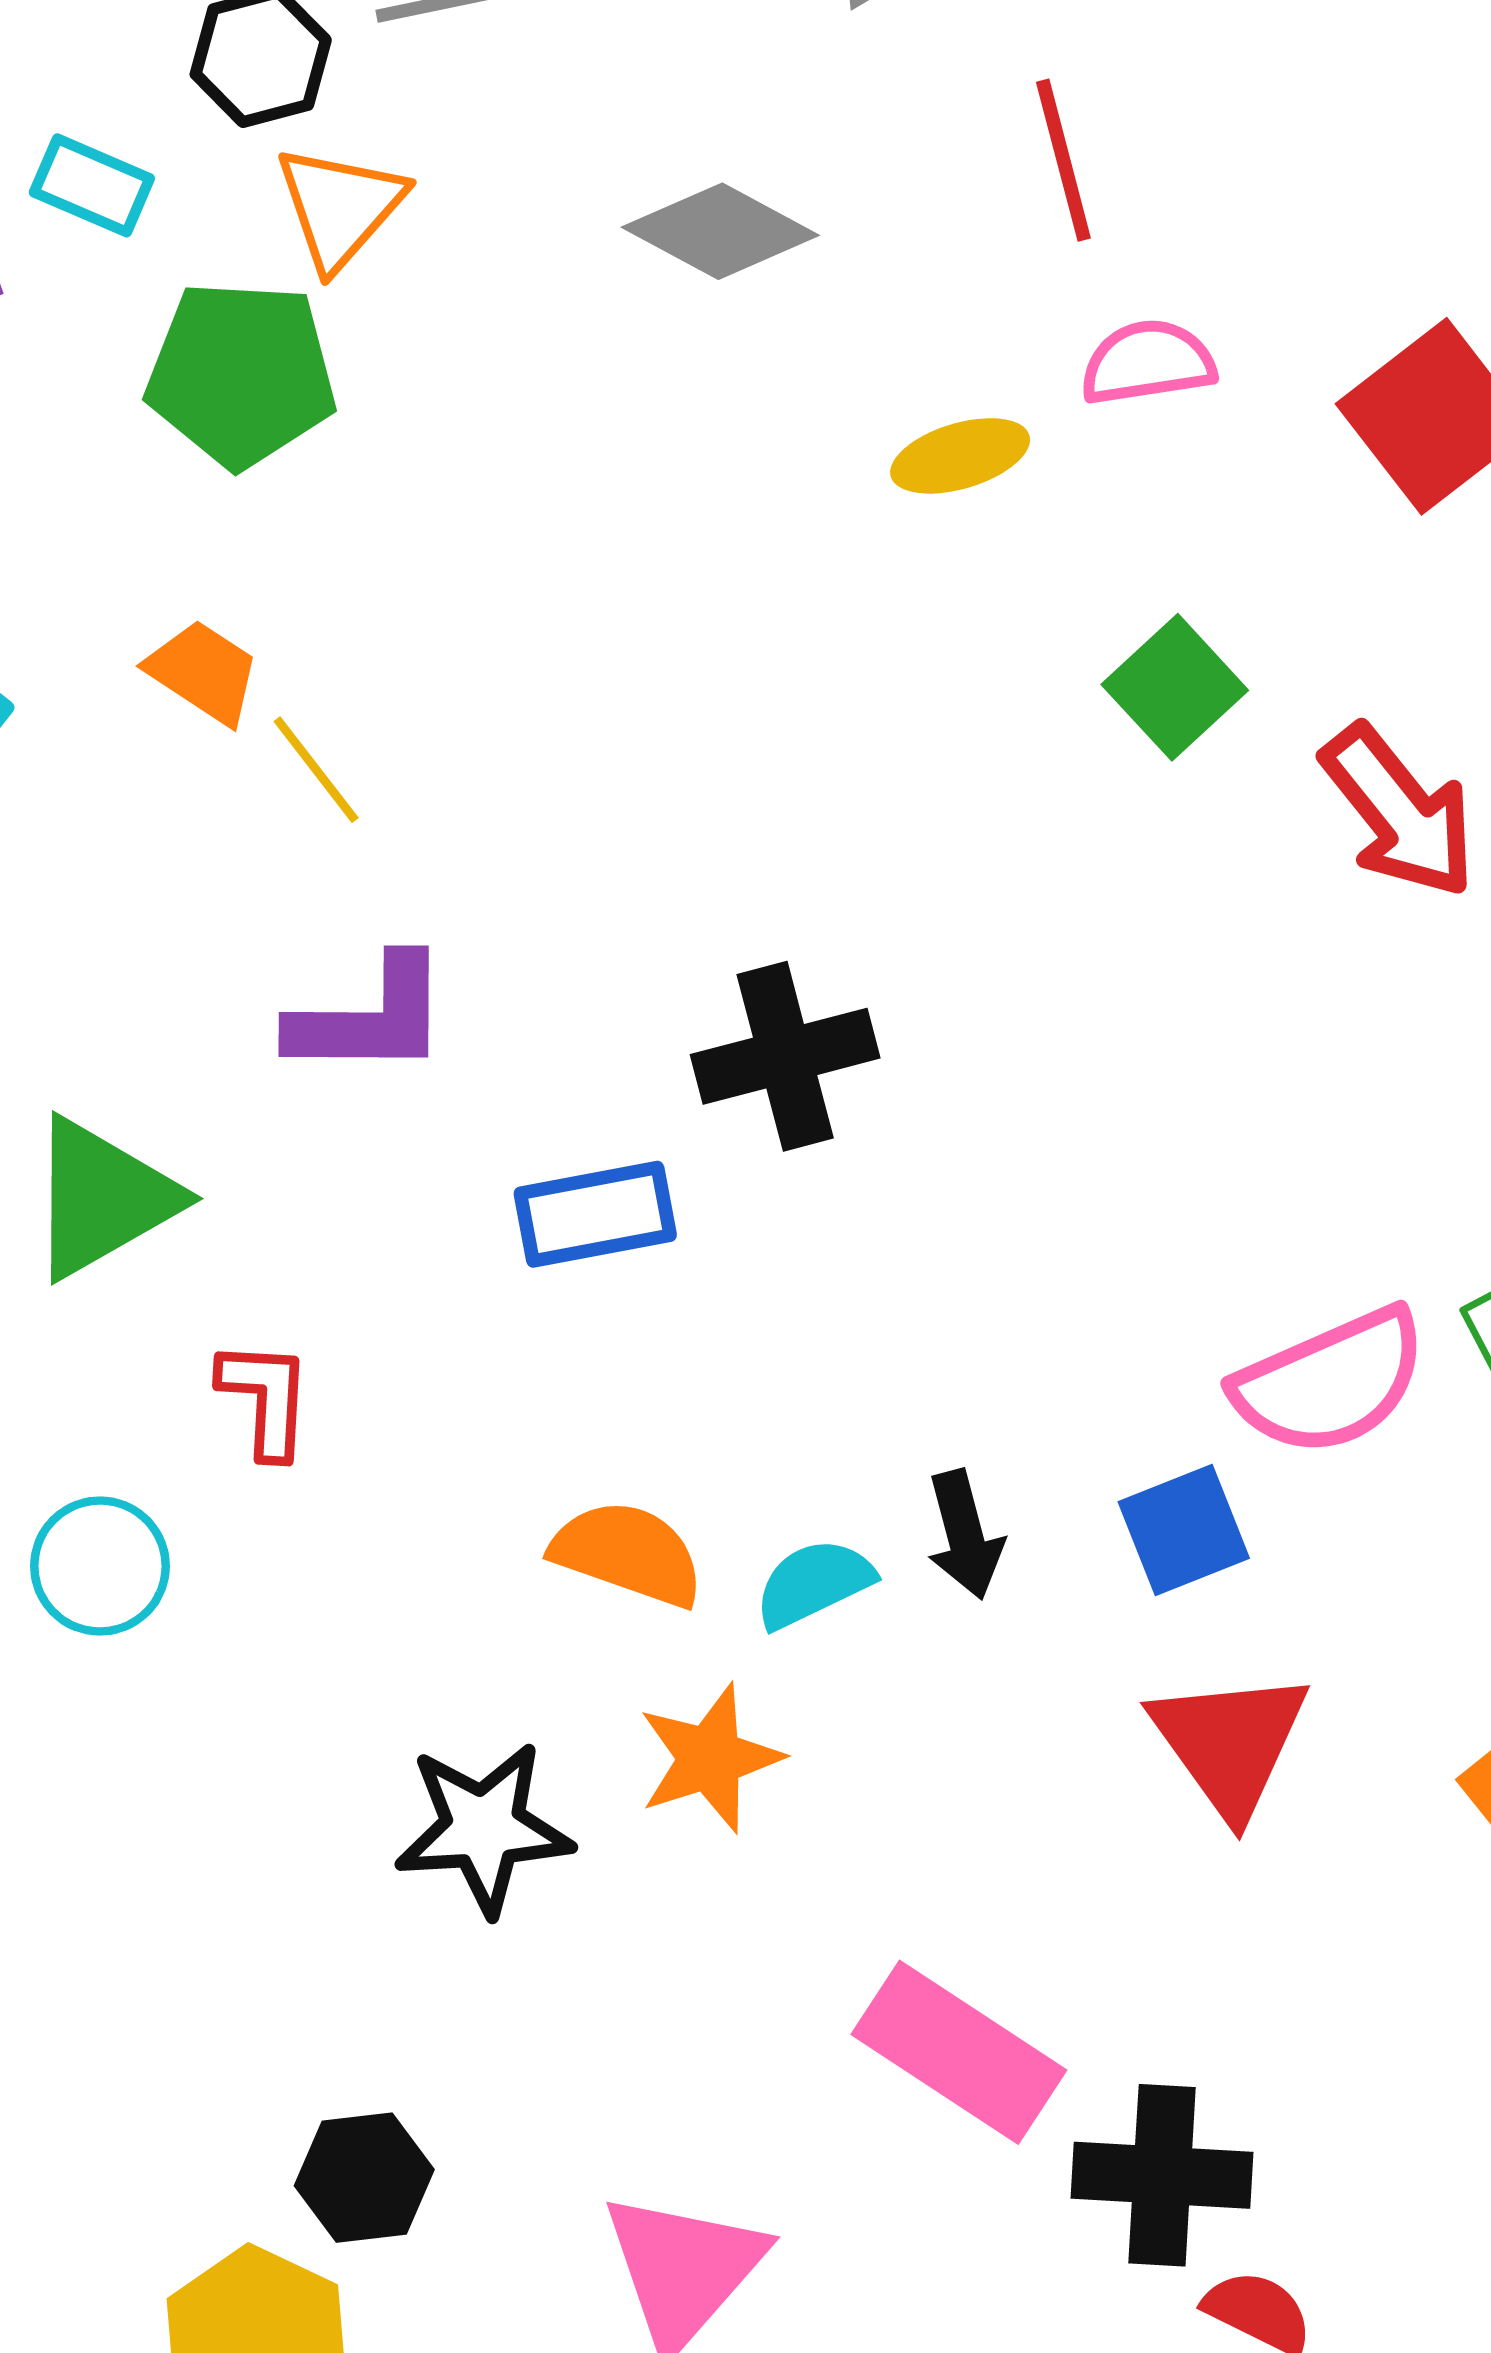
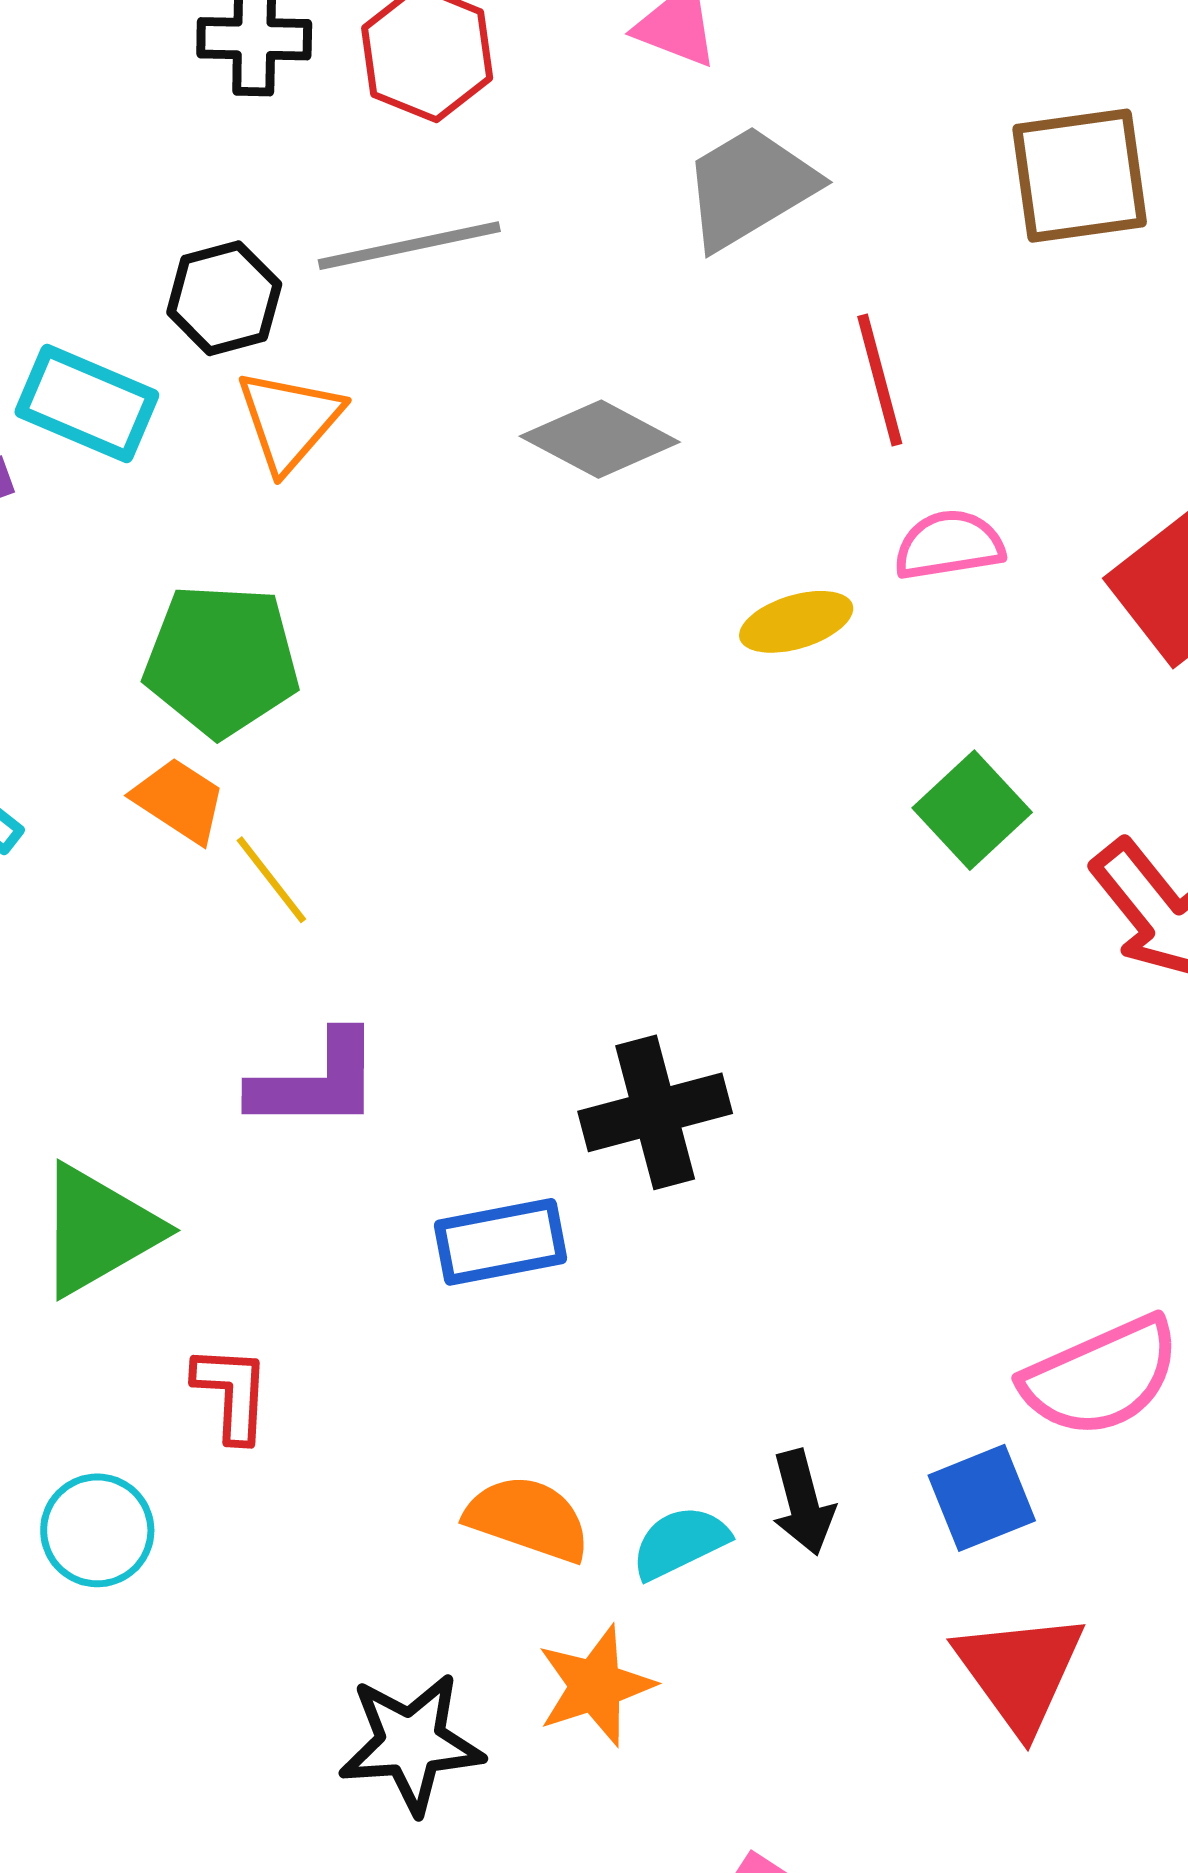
cyan rectangle: (92, 185) -> (87, 403), size x1.4
green pentagon: (241, 374) -> (222, 660), moved

